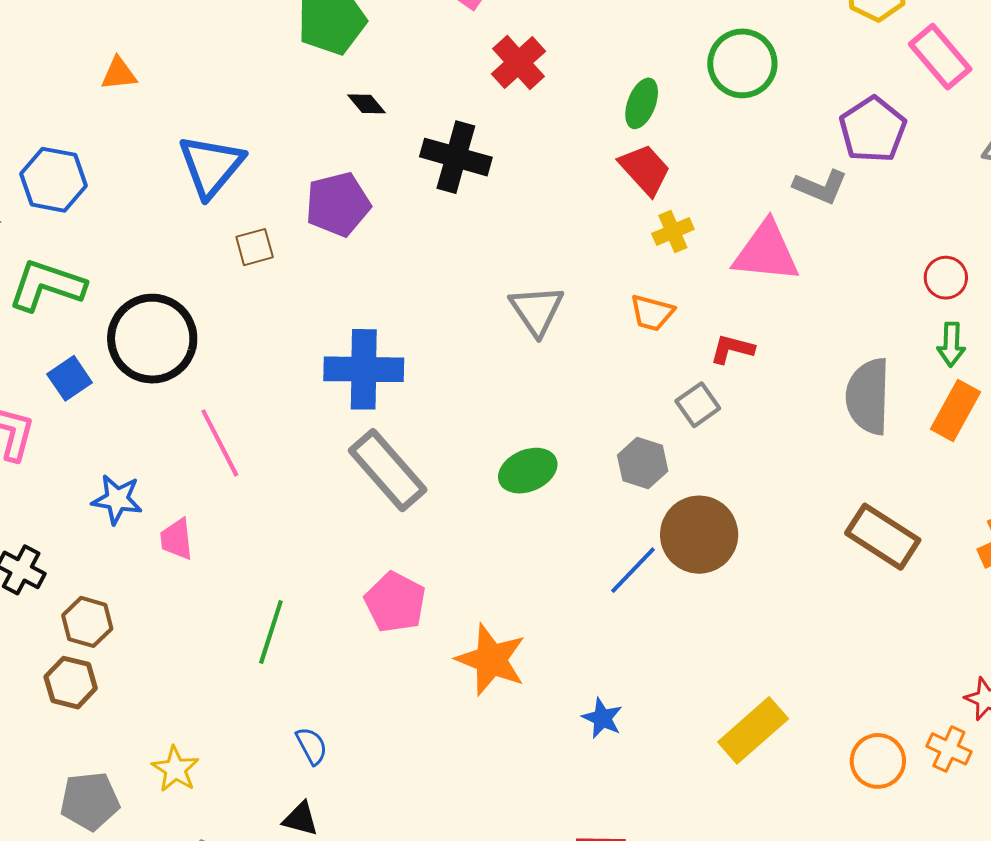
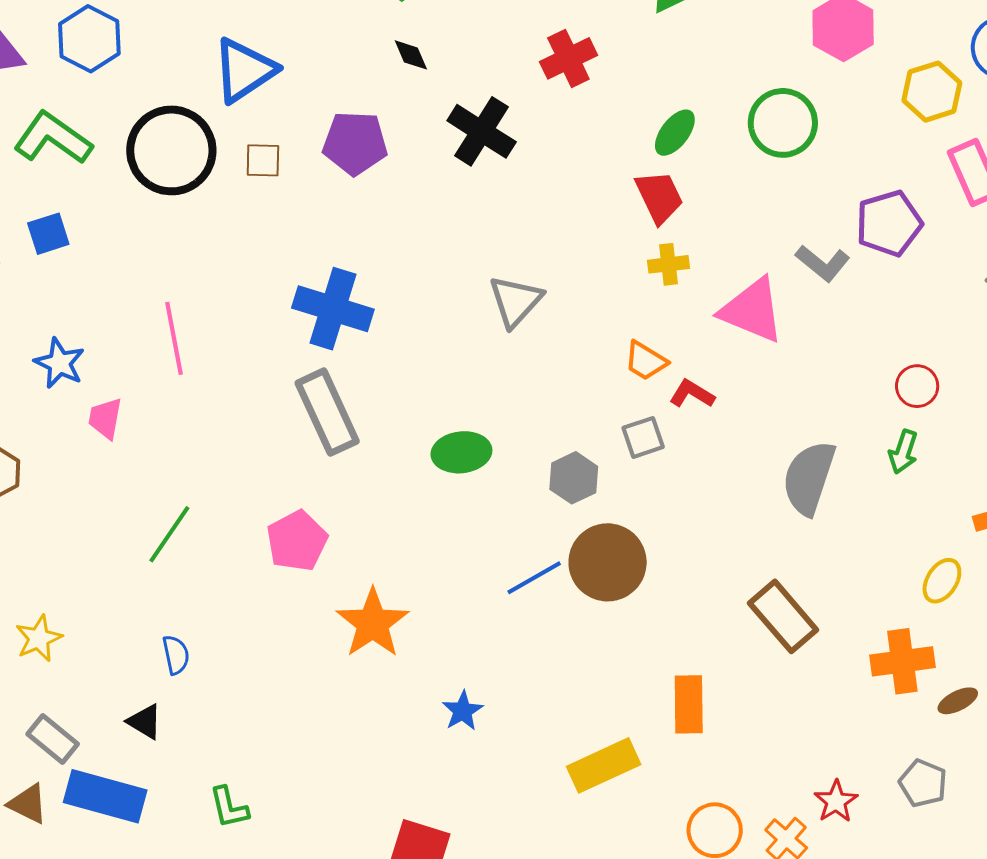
orange trapezoid: (652, 313) -> (646, 361), moved
black circle: (152, 339) -> (171, 150), moved
orange rectangle: (956, 410) -> (689, 704), moved, turned -46

